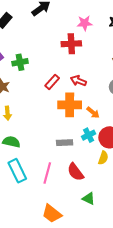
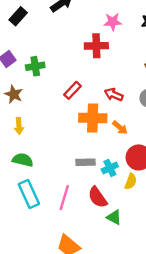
red arrow: (78, 81) -> (114, 95), moved
cyan cross: (89, 135) -> (110, 168), moved
green triangle: (89, 199) -> (114, 217), moved

